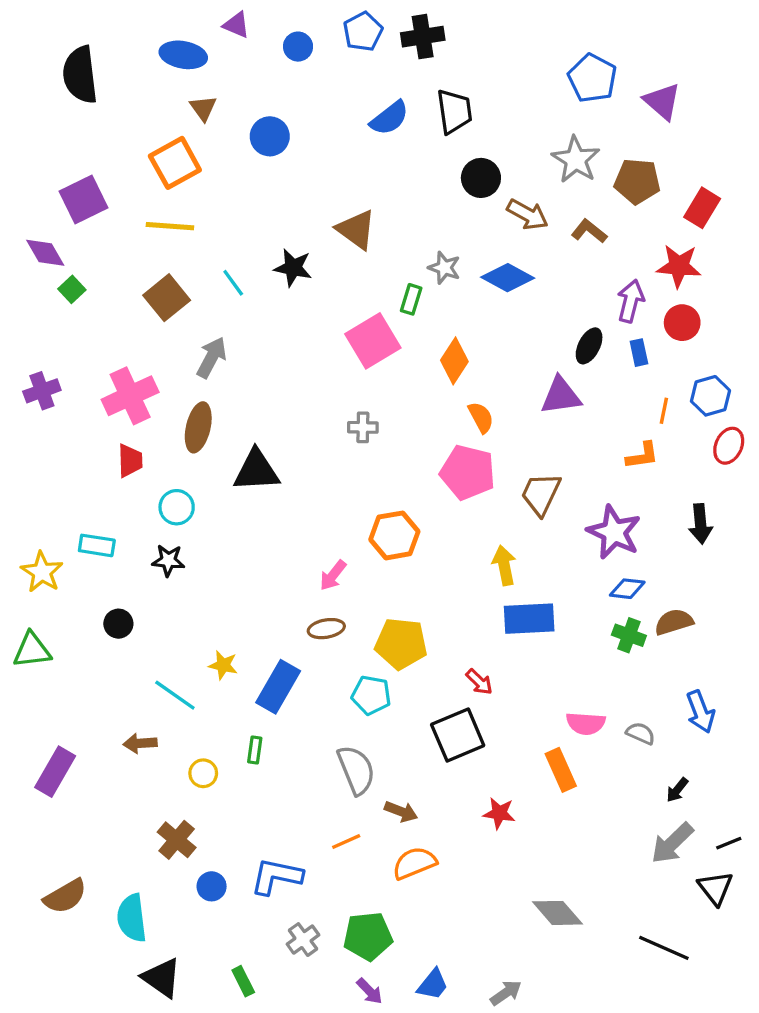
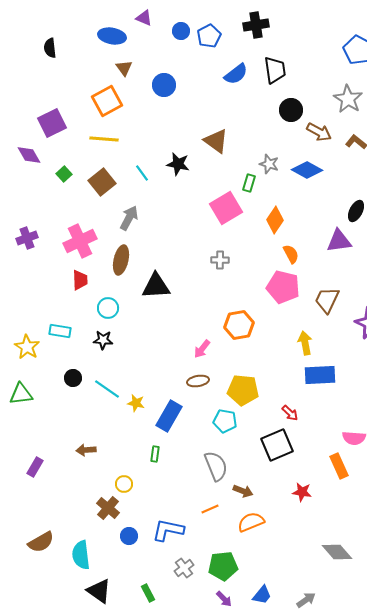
blue pentagon: (363, 32) -> (209, 36), moved
black semicircle: (80, 75) -> (50, 48), size x0.6
green square: (72, 289) -> (64, 174), moved
cyan line: (175, 695) -> (107, 389), moved
purple rectangle: (55, 772) -> (35, 467), size x0.7
yellow circle: (203, 773) -> (124, 484), moved

